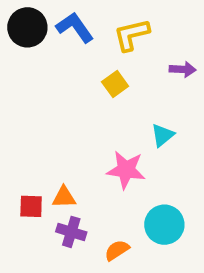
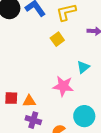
red square: (31, 206) -> (11, 98), moved

